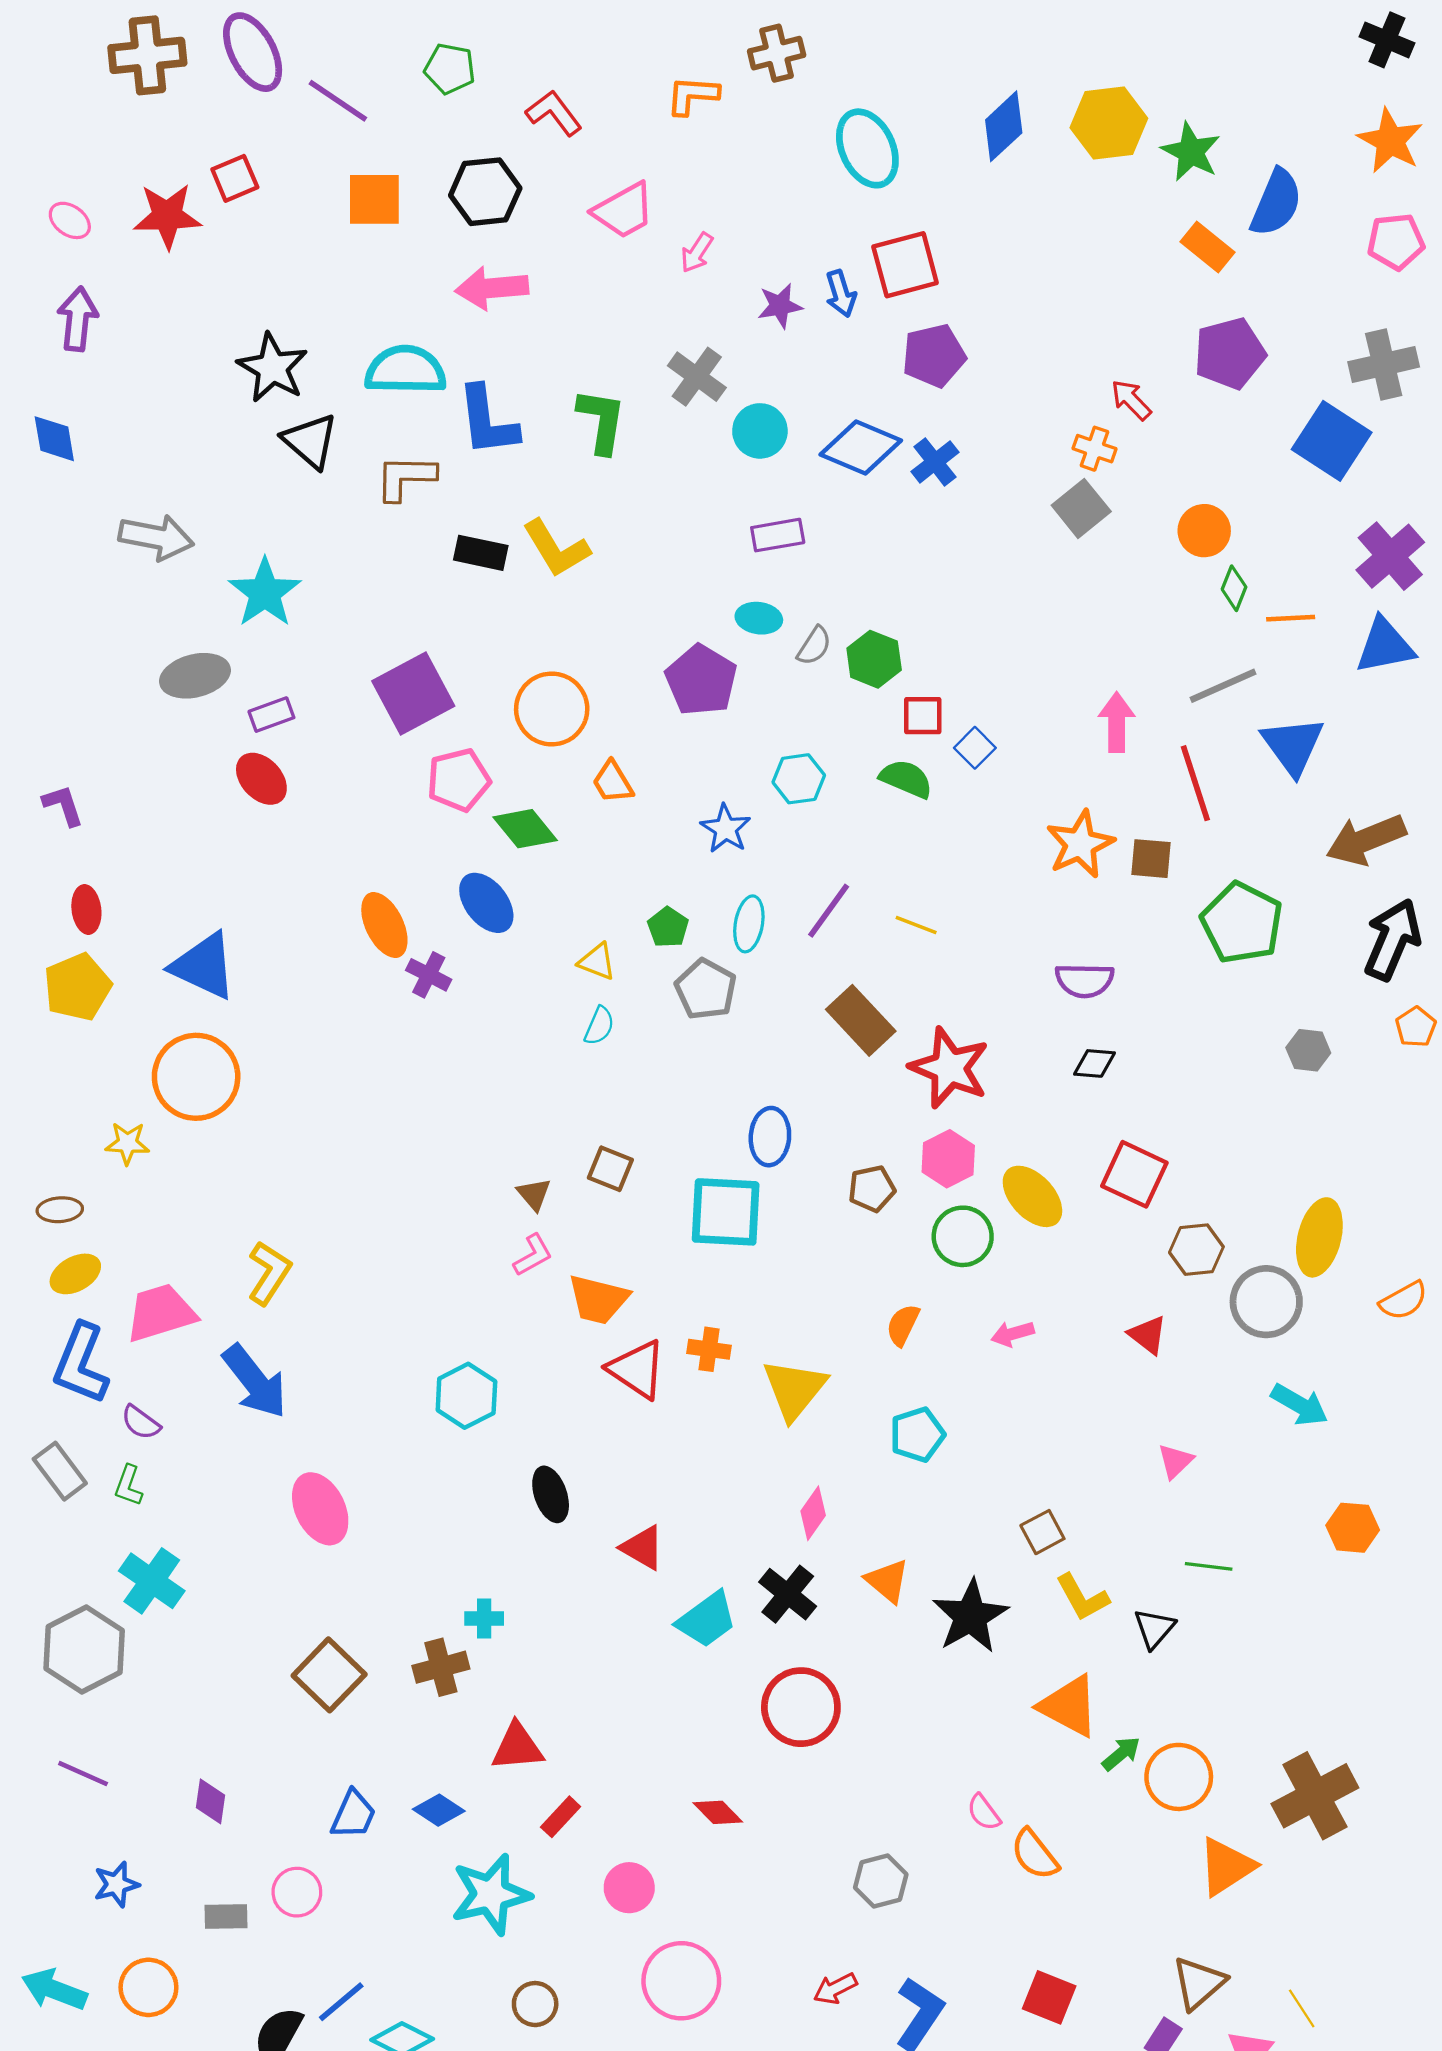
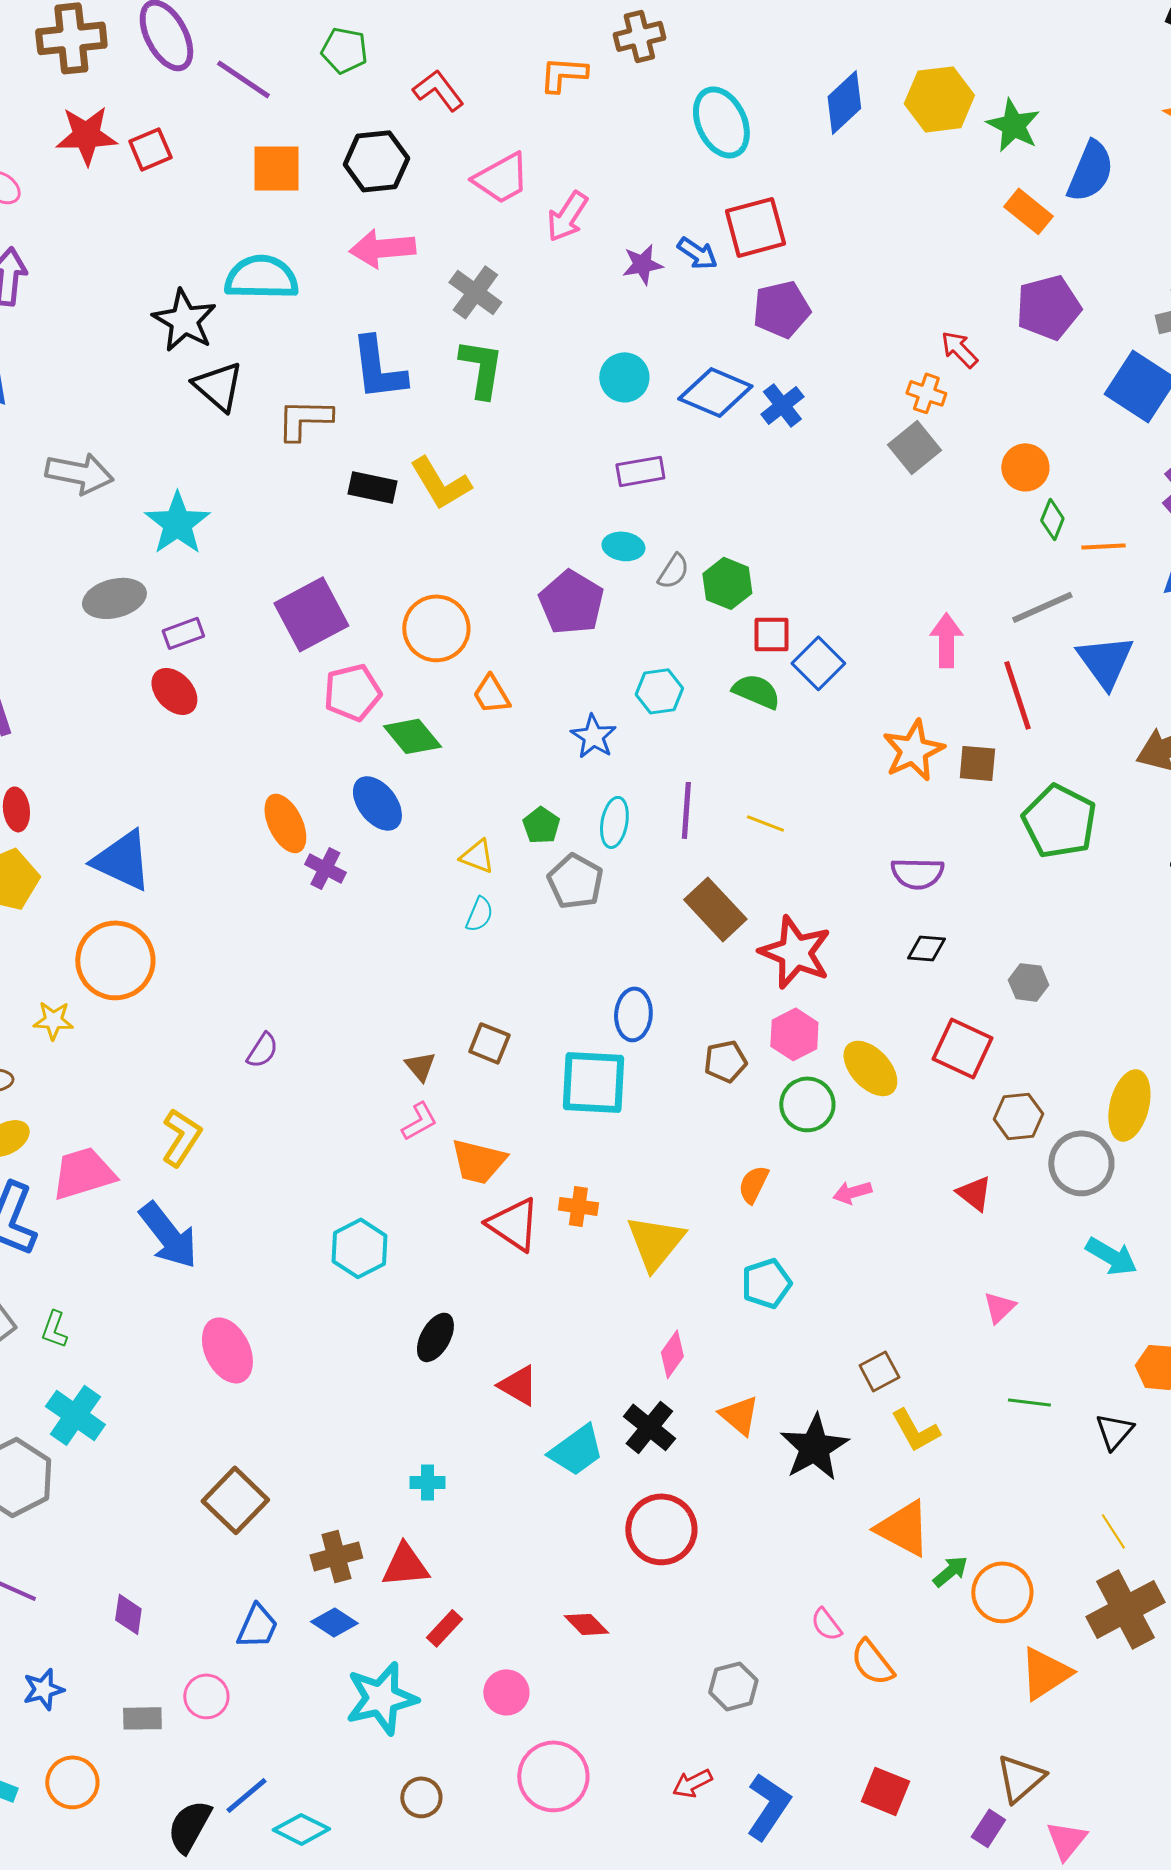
red star: (167, 216) -> (86, 135), moved
pink arrow: (697, 253) -> (567, 216), size x1.4
blue arrow: (841, 294) -> (697, 253), turned -39
cyan semicircle: (405, 370) -> (261, 277), moved
gray cross: (697, 377) -> (475, 292), moved
blue square: (975, 748) -> (818, 663), size x1.4
purple line: (829, 911) -> (686, 810), turned -32
gray hexagon: (1308, 1050) -> (1028, 982), moved
purple semicircle: (141, 1422) -> (262, 1050), moved, turned -93
black ellipse: (551, 1494) -> (435, 1337), turned 48
cyan cross: (484, 1618) -> (427, 1482), moved
black triangle: (1154, 1628) -> (1114, 1431), moved
brown cross: (441, 1667) -> (336, 1556), moved
yellow line: (1302, 2008) -> (1113, 1531), moved

